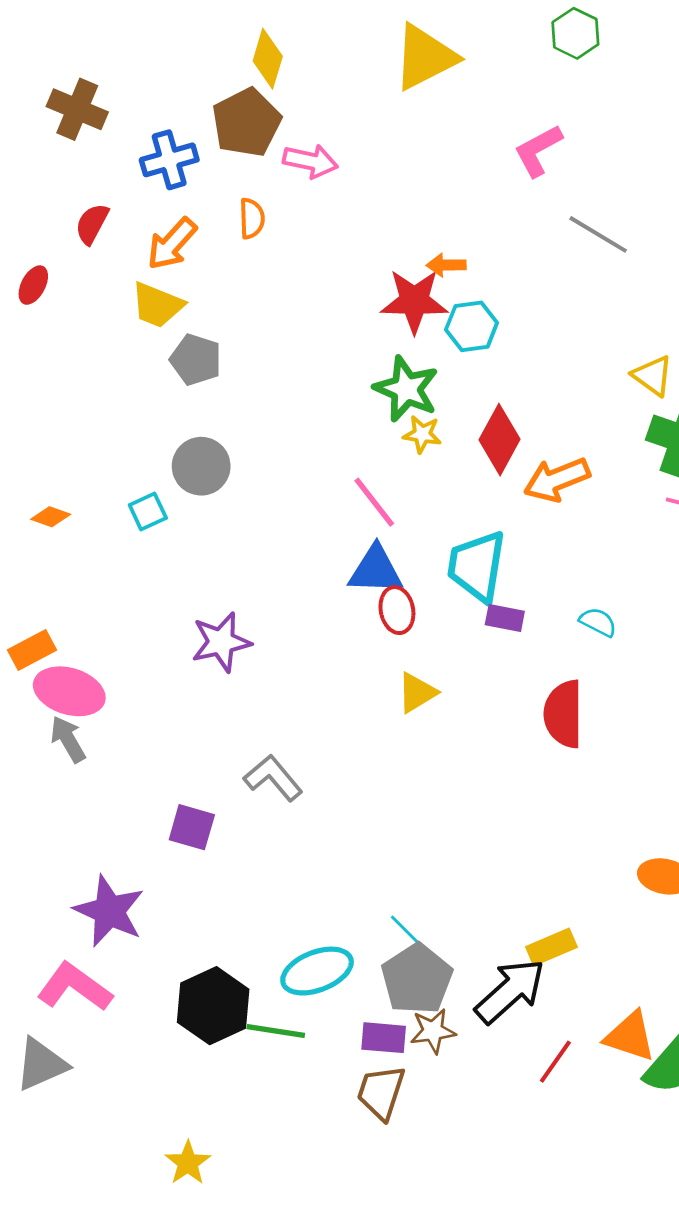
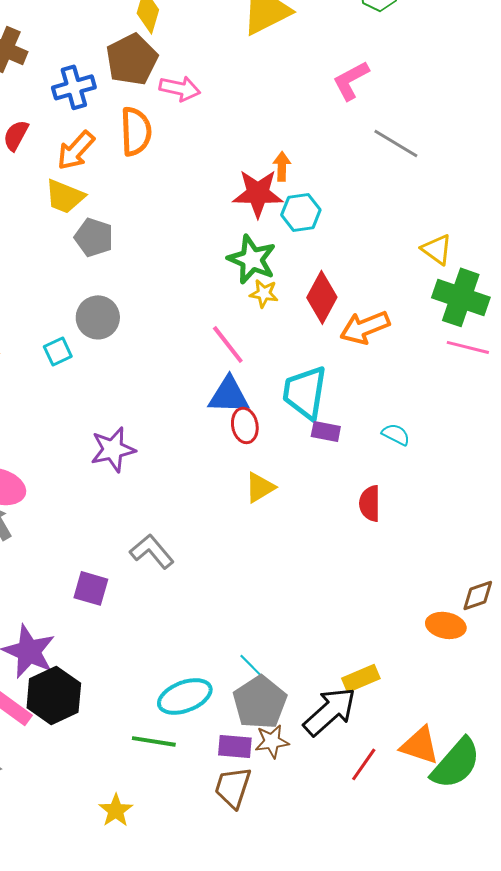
orange semicircle: (252, 218) -> (136, 131), size x1.6
orange arrow: (446, 265) -> (282, 166), turned 92
red semicircle: (563, 714) -> (370, 503), size x0.7
black hexagon: (213, 1006) -> (54, 695), moved
yellow star: (188, 1163) -> (116, 810), moved

